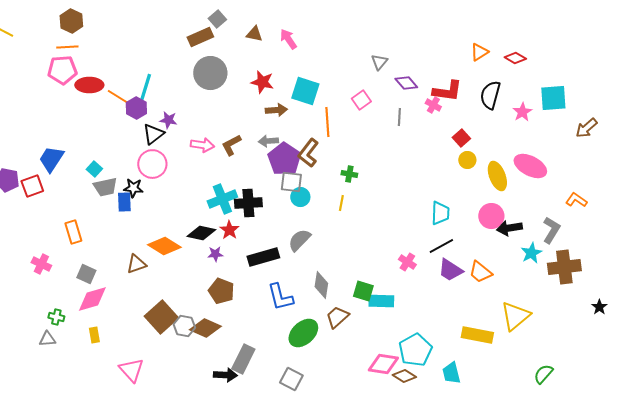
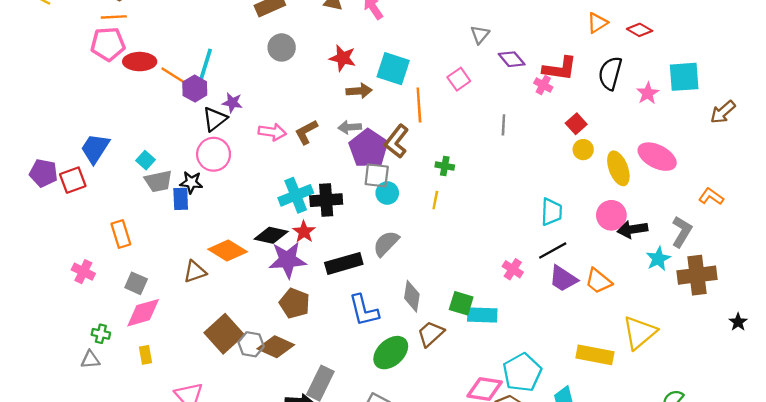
gray circle: (210, 73) -> (282, 47), size x0.7
gray line: (399, 117) -> (503, 125), moved
purple star: (215, 254) -> (287, 260), size x2.0

